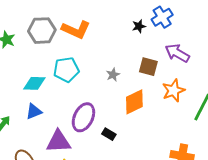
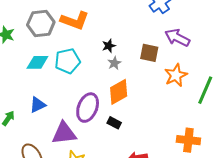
black star: (139, 26) -> (109, 46), moved
cyan diamond: (34, 83) -> (37, 62), moved
orange diamond: (134, 102) -> (119, 92), moved

